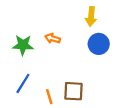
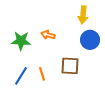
brown square: (73, 91) -> (70, 66), moved
orange line: (49, 97) -> (42, 74), moved

